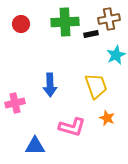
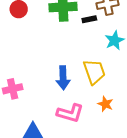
blue arrow: (50, 85) -> (63, 78), moved

